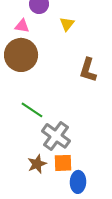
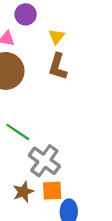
brown L-shape: (88, 70) -> (58, 67), moved

